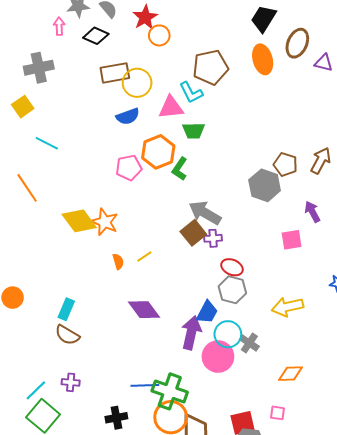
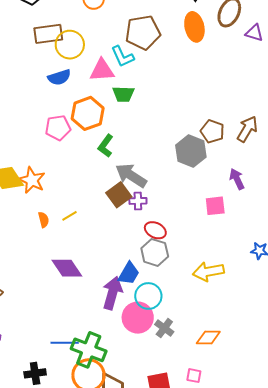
green L-shape: (180, 169) -> (106, 146), moved
gray cross: (249, 343) -> (164, 328), moved

